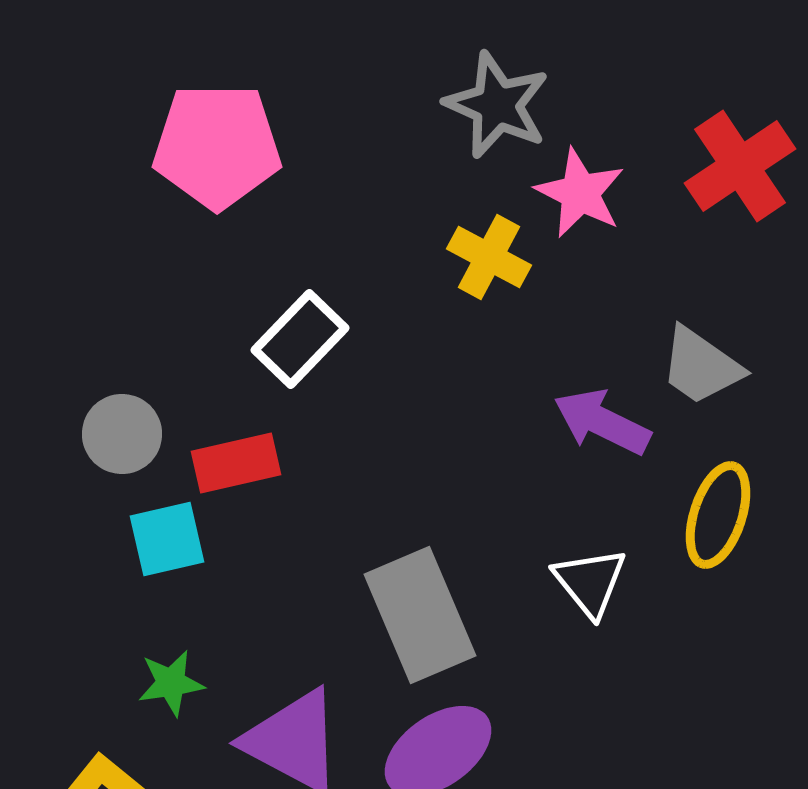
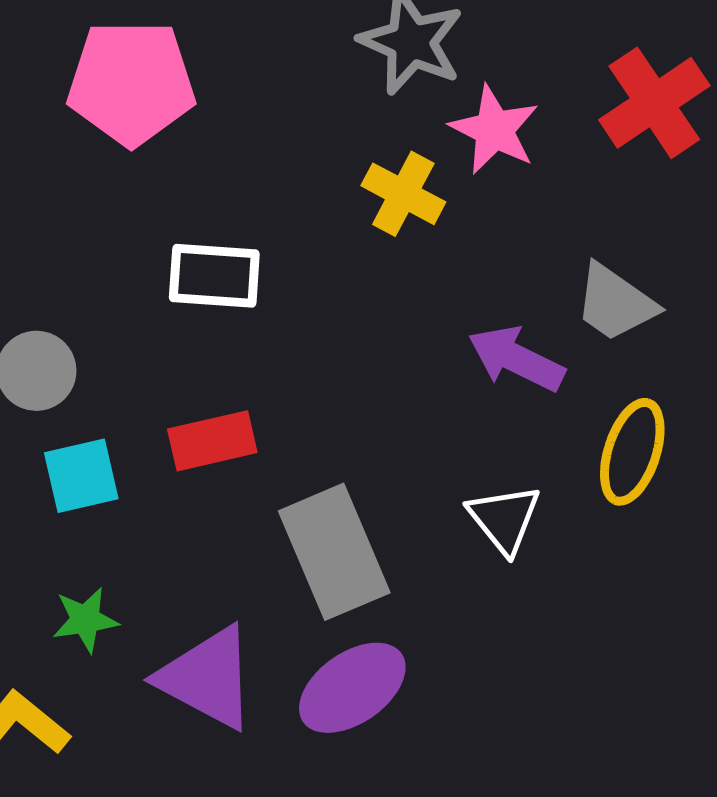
white rectangle: (300, 339) -> (214, 276), turned 50
red rectangle: (236, 463) -> (212, 441), moved

